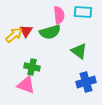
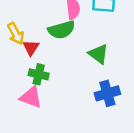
red triangle: (26, 31) -> (31, 48), moved
yellow arrow: (14, 35) -> (16, 34), turned 102

